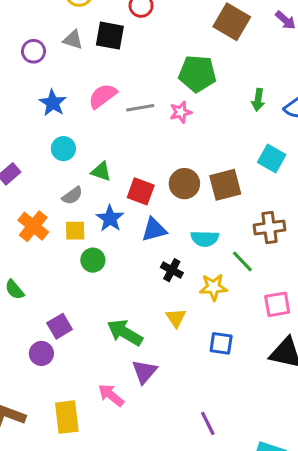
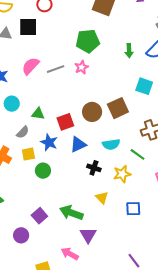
red square: (141, 191) -> (65, 122), turned -30
purple square: (60, 326) -> (39, 216), moved

